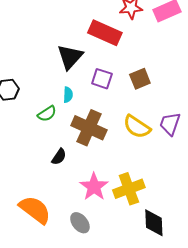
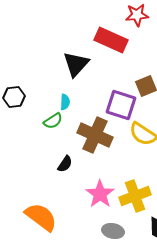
purple square: (102, 79) -> (121, 105), moved, size x1.4
cyan semicircle: (68, 95) -> (65, 102), moved
gray ellipse: (80, 223) -> (113, 231), moved, turned -40

